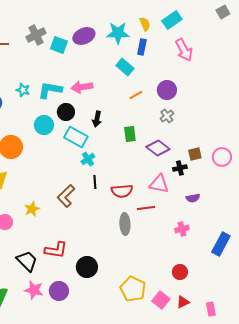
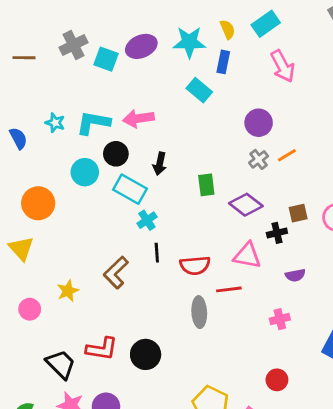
orange line: (136, 95) -> (287, 155), moved
black circle: (87, 267) -> (146, 354), moved

